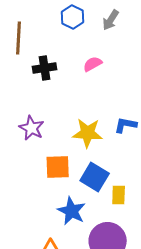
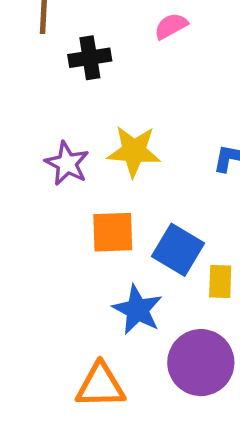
pink semicircle: (93, 64) -> (171, 26), moved
yellow star: (88, 133) -> (134, 151), moved

